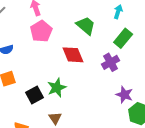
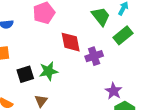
green trapezoid: (86, 26) -> (101, 16), moved
purple cross: (111, 62) -> (94, 56), moved

